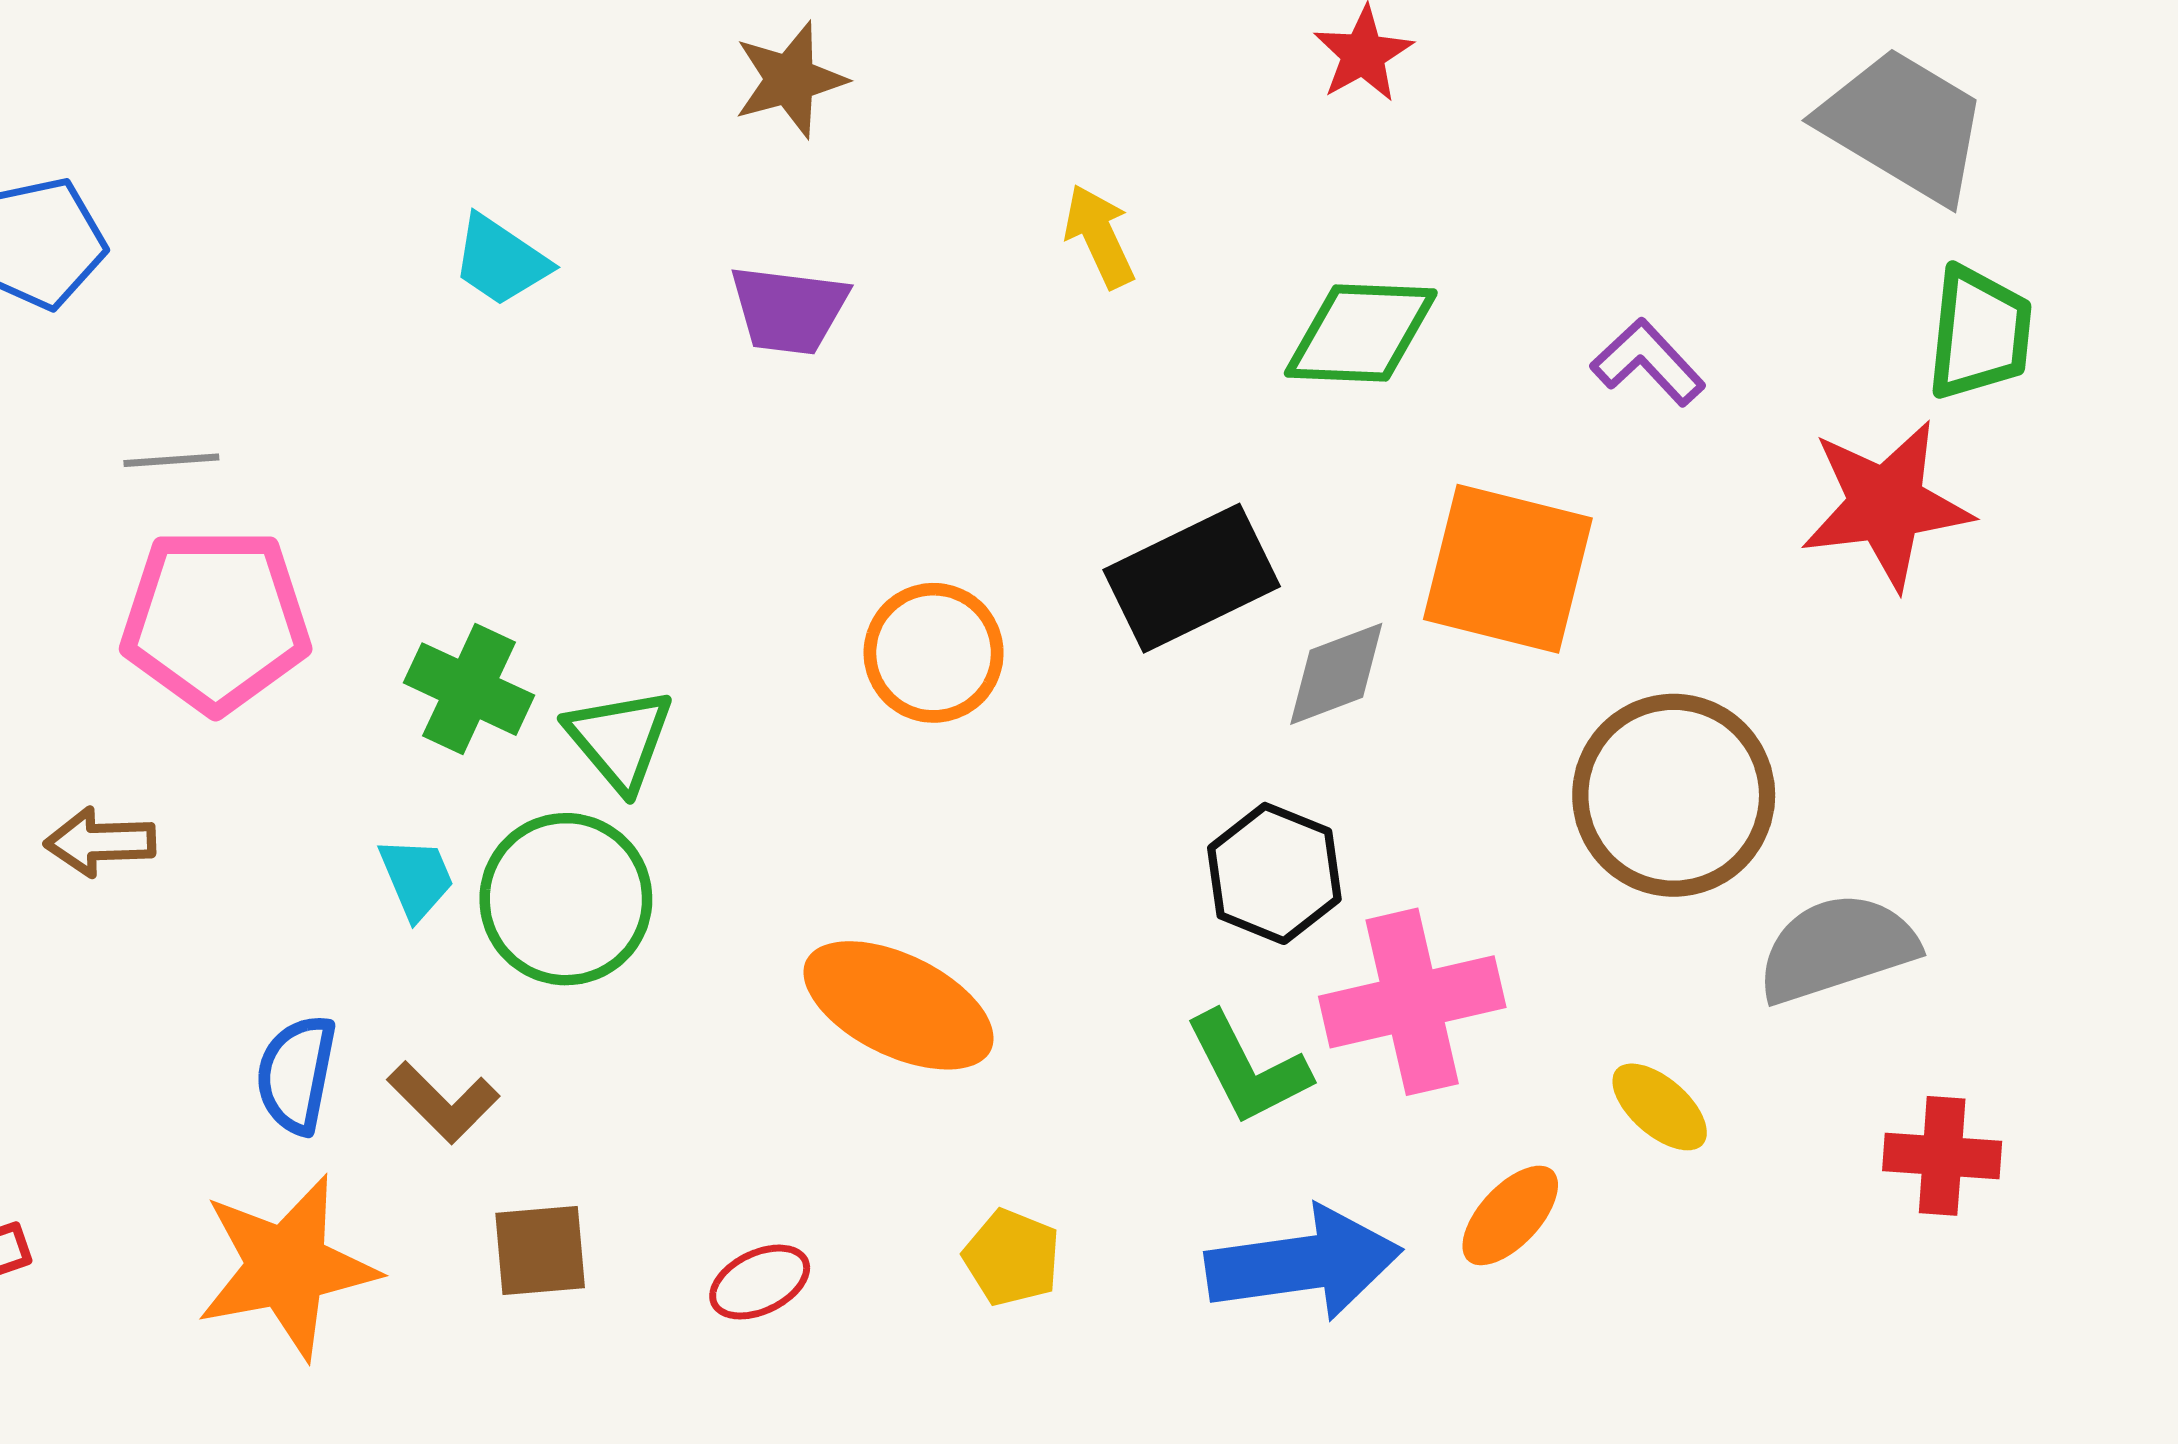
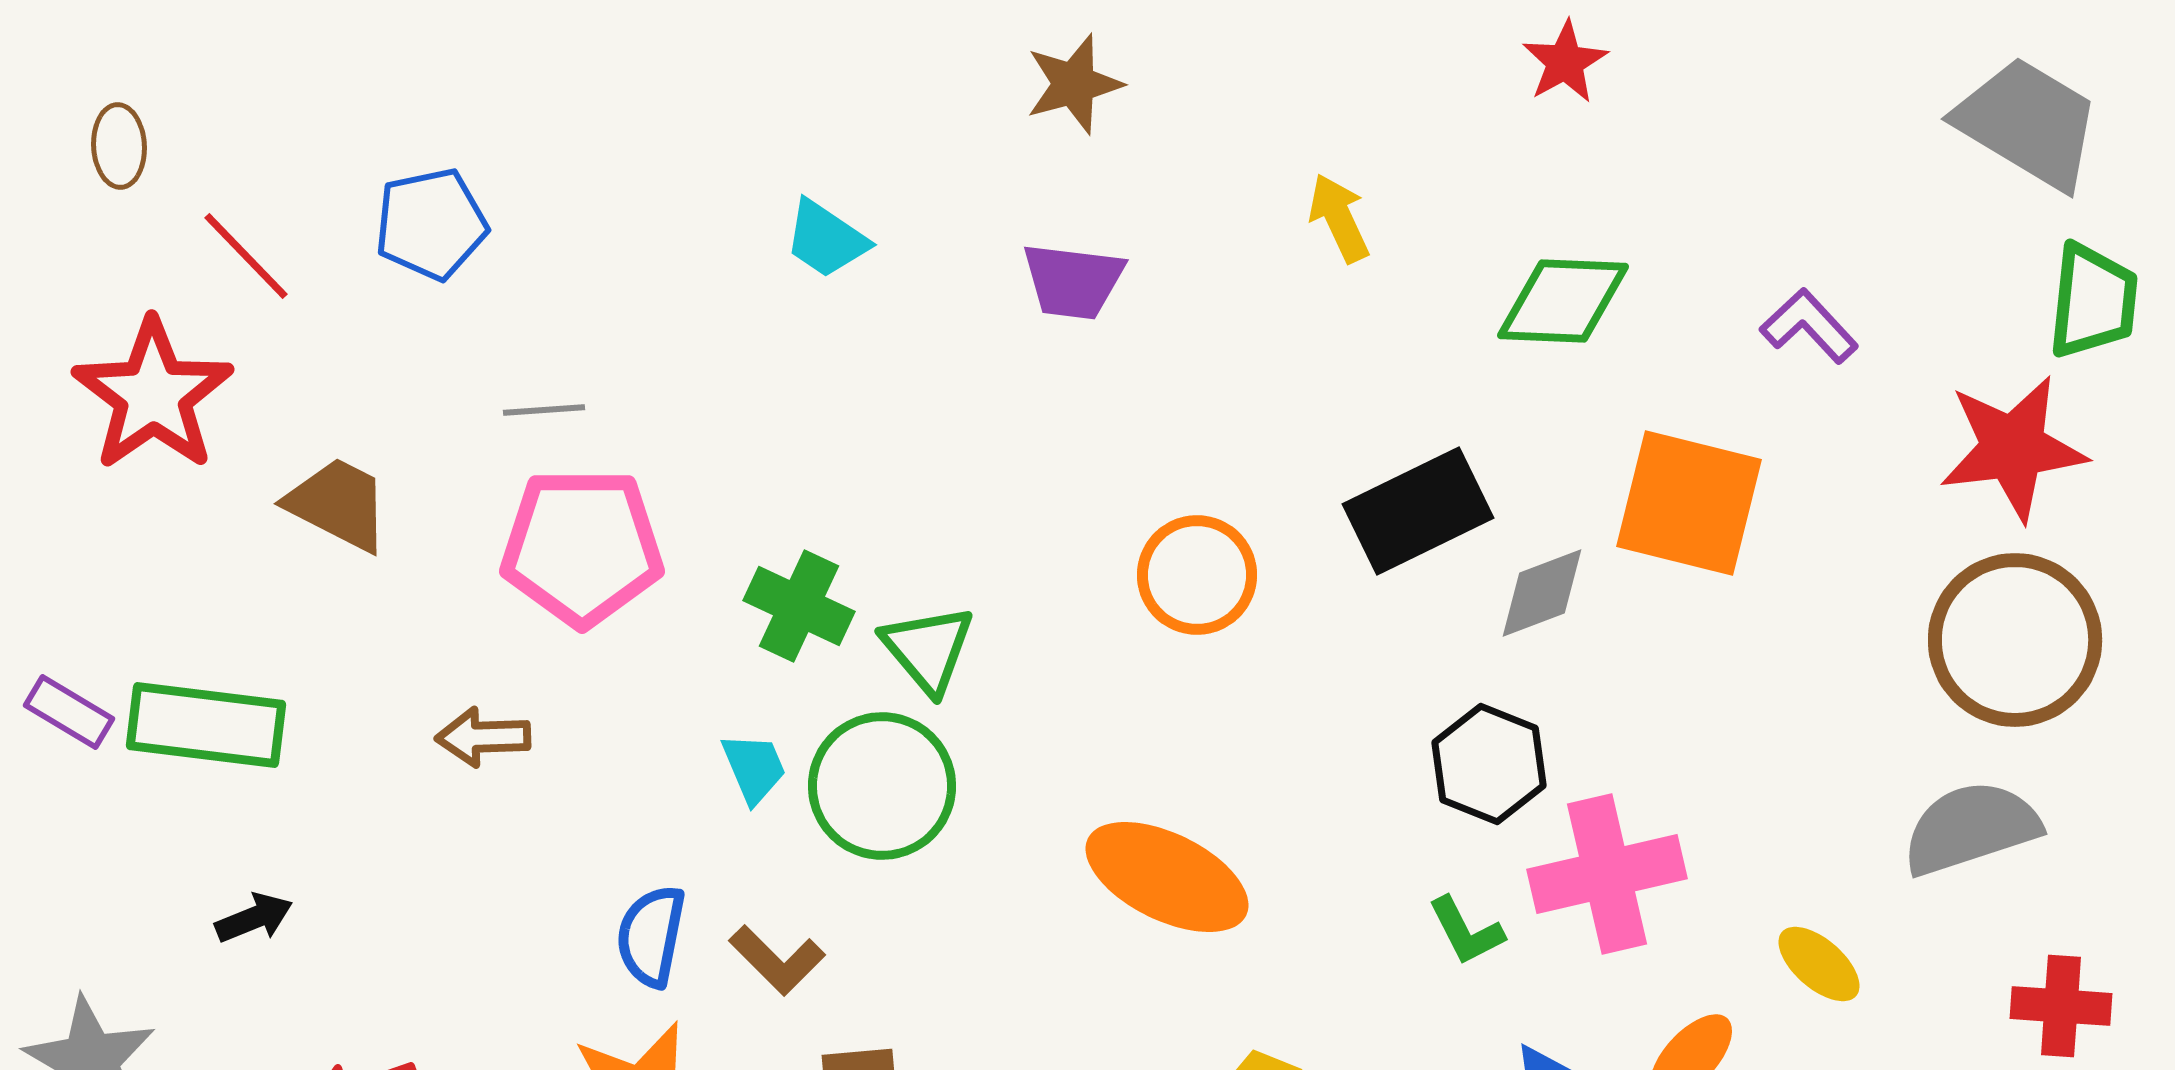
brown circle: (1674, 795) -> (2015, 640), moved
green L-shape: (1248, 1068) -> (1466, 931), size x0.7

